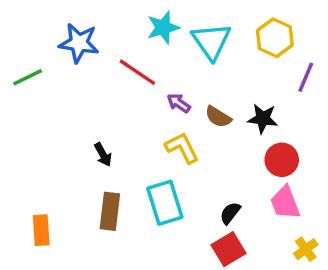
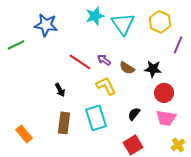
red line: (137, 72) -> (80, 62), moved
pink trapezoid: (285, 203) -> (166, 118), turned -60
black semicircle: (230, 213) -> (134, 114), moved
orange rectangle: (41, 230) -> (24, 134), turned -36

